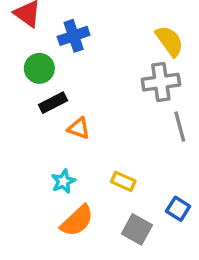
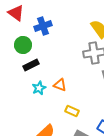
orange triangle: (79, 128) -> (60, 85), moved
cyan star: (63, 181) -> (39, 88), moved

